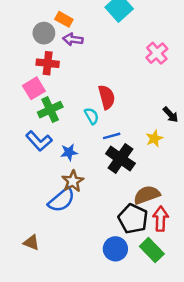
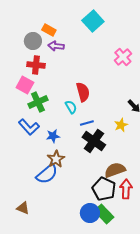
pink square: (34, 88) -> (25, 85), turned -30
green rectangle: (152, 250) -> (104, 214), moved

